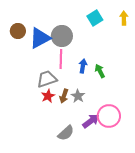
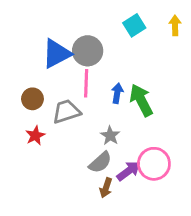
brown circle: (18, 31) -> (32, 99), moved
green arrow: (100, 71) -> (141, 100), size x1.6
red star: (48, 96) -> (35, 136), moved
brown arrow: (64, 96) -> (106, 188), moved
gray semicircle: (66, 133) -> (100, 162), moved

